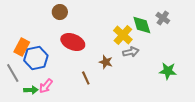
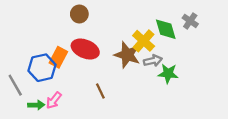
brown circle: (60, 12) -> (79, 14), moved
orange rectangle: (22, 47) -> (58, 57), moved
brown star: (106, 62) -> (127, 55), moved, size x1.6
green star: (168, 71) -> (168, 74), moved

